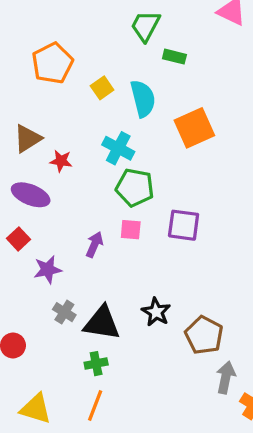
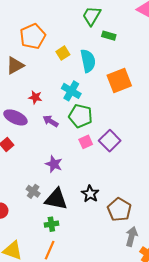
brown triangle: (28, 139) -> (15, 65), moved
purple square: (184, 225) -> (110, 141), turned 35
pink square: (131, 230) -> (86, 142), moved, turned -32
purple arrow: (94, 244) -> (51, 121), moved, turned -84
purple star: (48, 270) -> (54, 164), moved, turned 30

